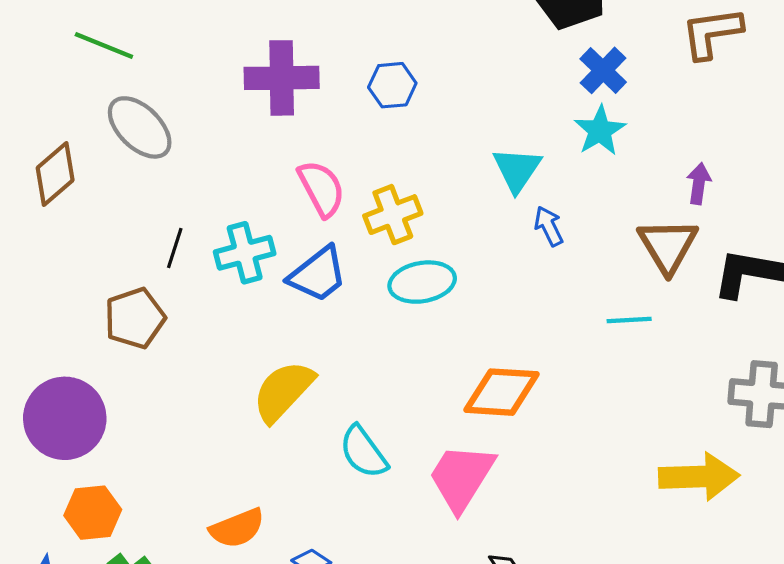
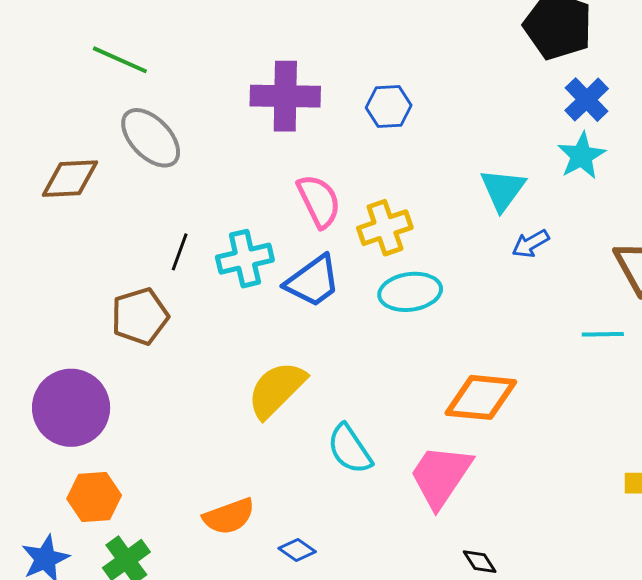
brown diamond: (55, 174) -> (70, 179), turned 36
blue arrow: (549, 226) -> (531, 244), turned -96

